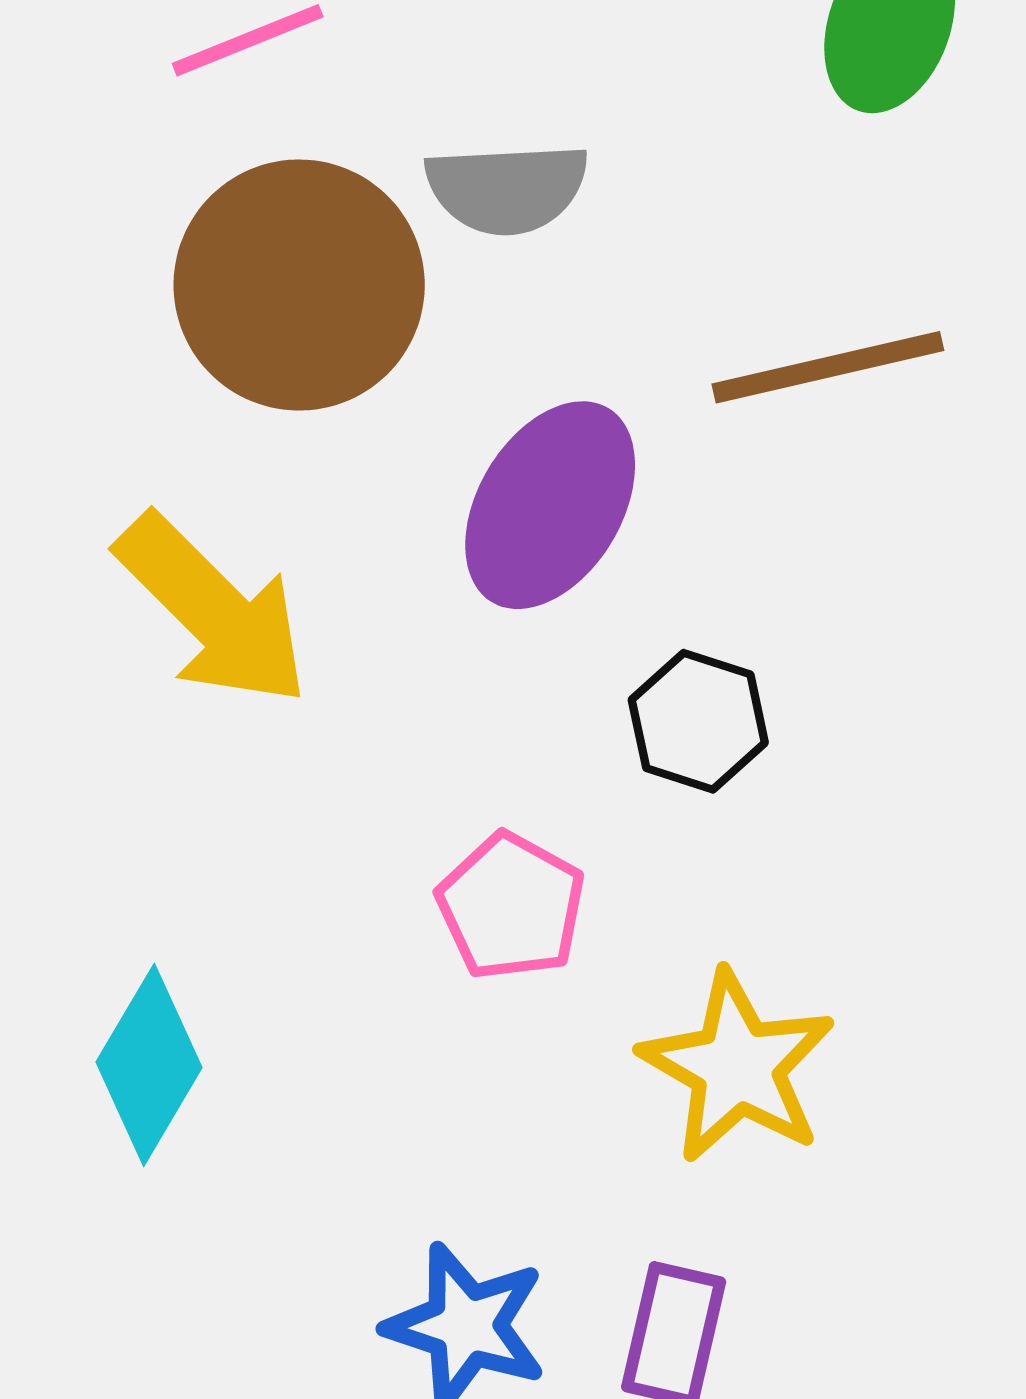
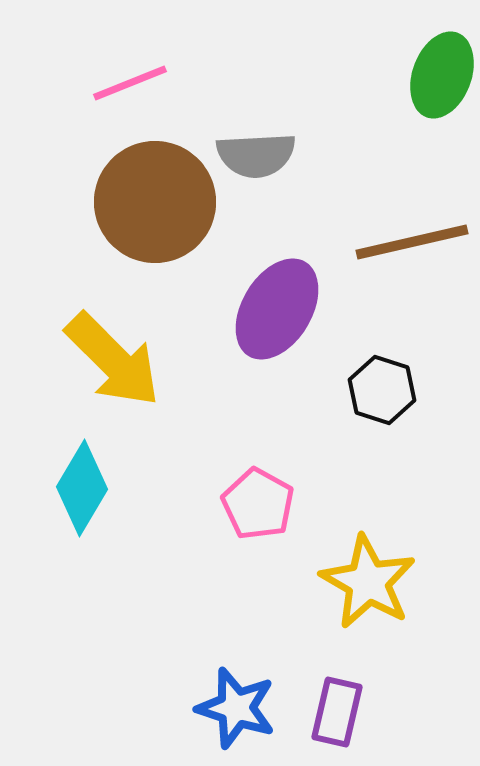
black hexagon: (698, 721) -> (382, 390), moved
cyan diamond: (149, 1065) -> (82, 488), moved

